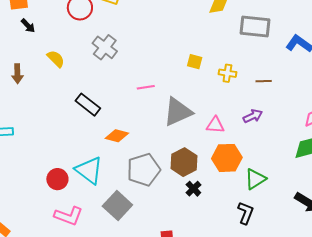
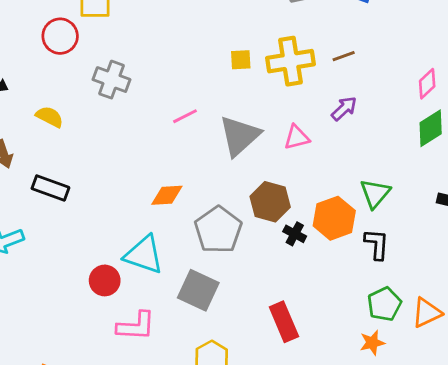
yellow cross: (227, 73) -> (290, 61), size x1.8
black rectangle: (88, 105) -> (50, 188), moved
orange hexagon: (227, 158) -> (334, 218), moved

